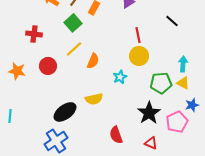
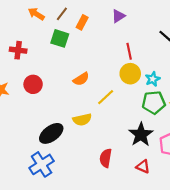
green square: (73, 23) -> (60, 38), turned -30
yellow line: (74, 49) -> (106, 97), moved
orange semicircle: (93, 61) -> (81, 79), turned 35
cyan star: (120, 77) -> (153, 79), moved
red semicircle: (116, 135) -> (106, 158), turned 30

